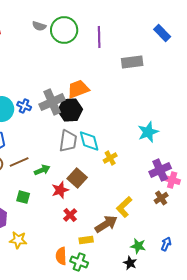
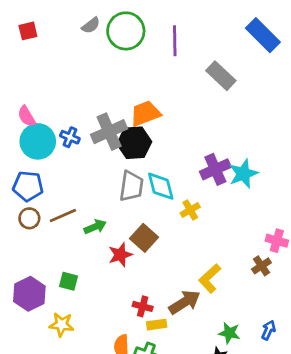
gray semicircle: (39, 26) -> (91, 25), turned -56
blue rectangle: (162, 33) -> (263, 35), size x1.4
gray rectangle: (132, 62) -> (221, 76), turned 50
purple cross: (160, 170) -> (215, 169), moved
green square: (23, 197) -> (69, 281), moved
red cross: (70, 215) -> (143, 306), moved, turned -32

